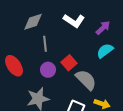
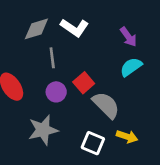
white L-shape: (74, 21) -> (75, 28), moved
purple arrow: (103, 28) -> (128, 37), turned 98

